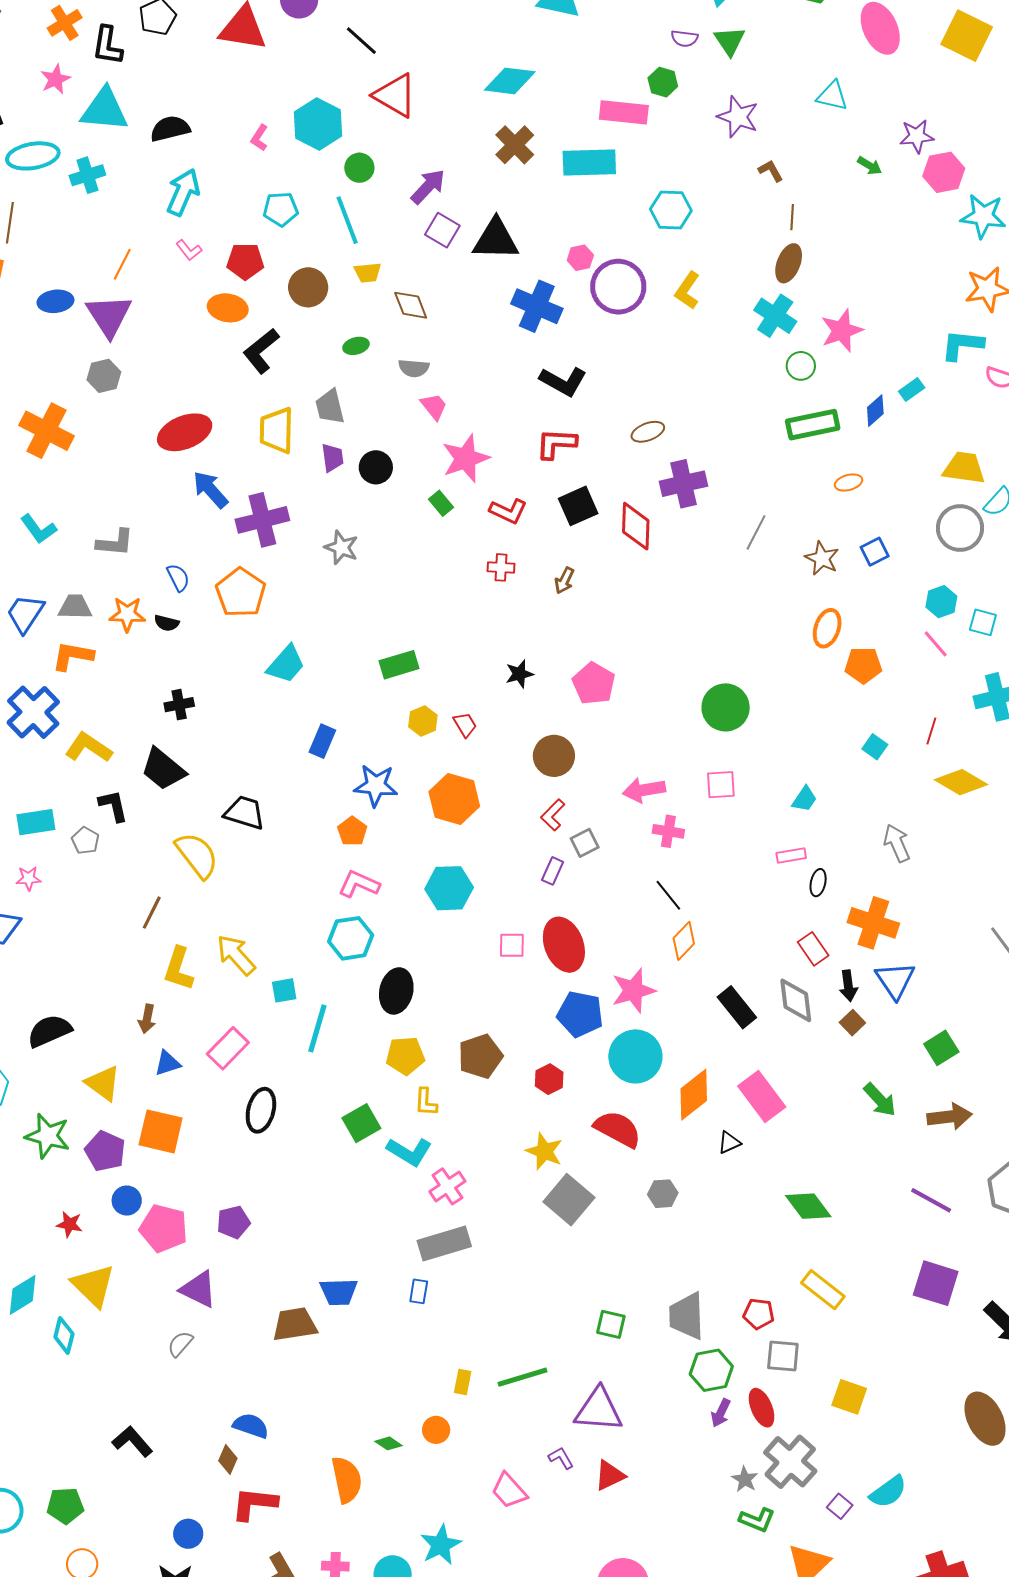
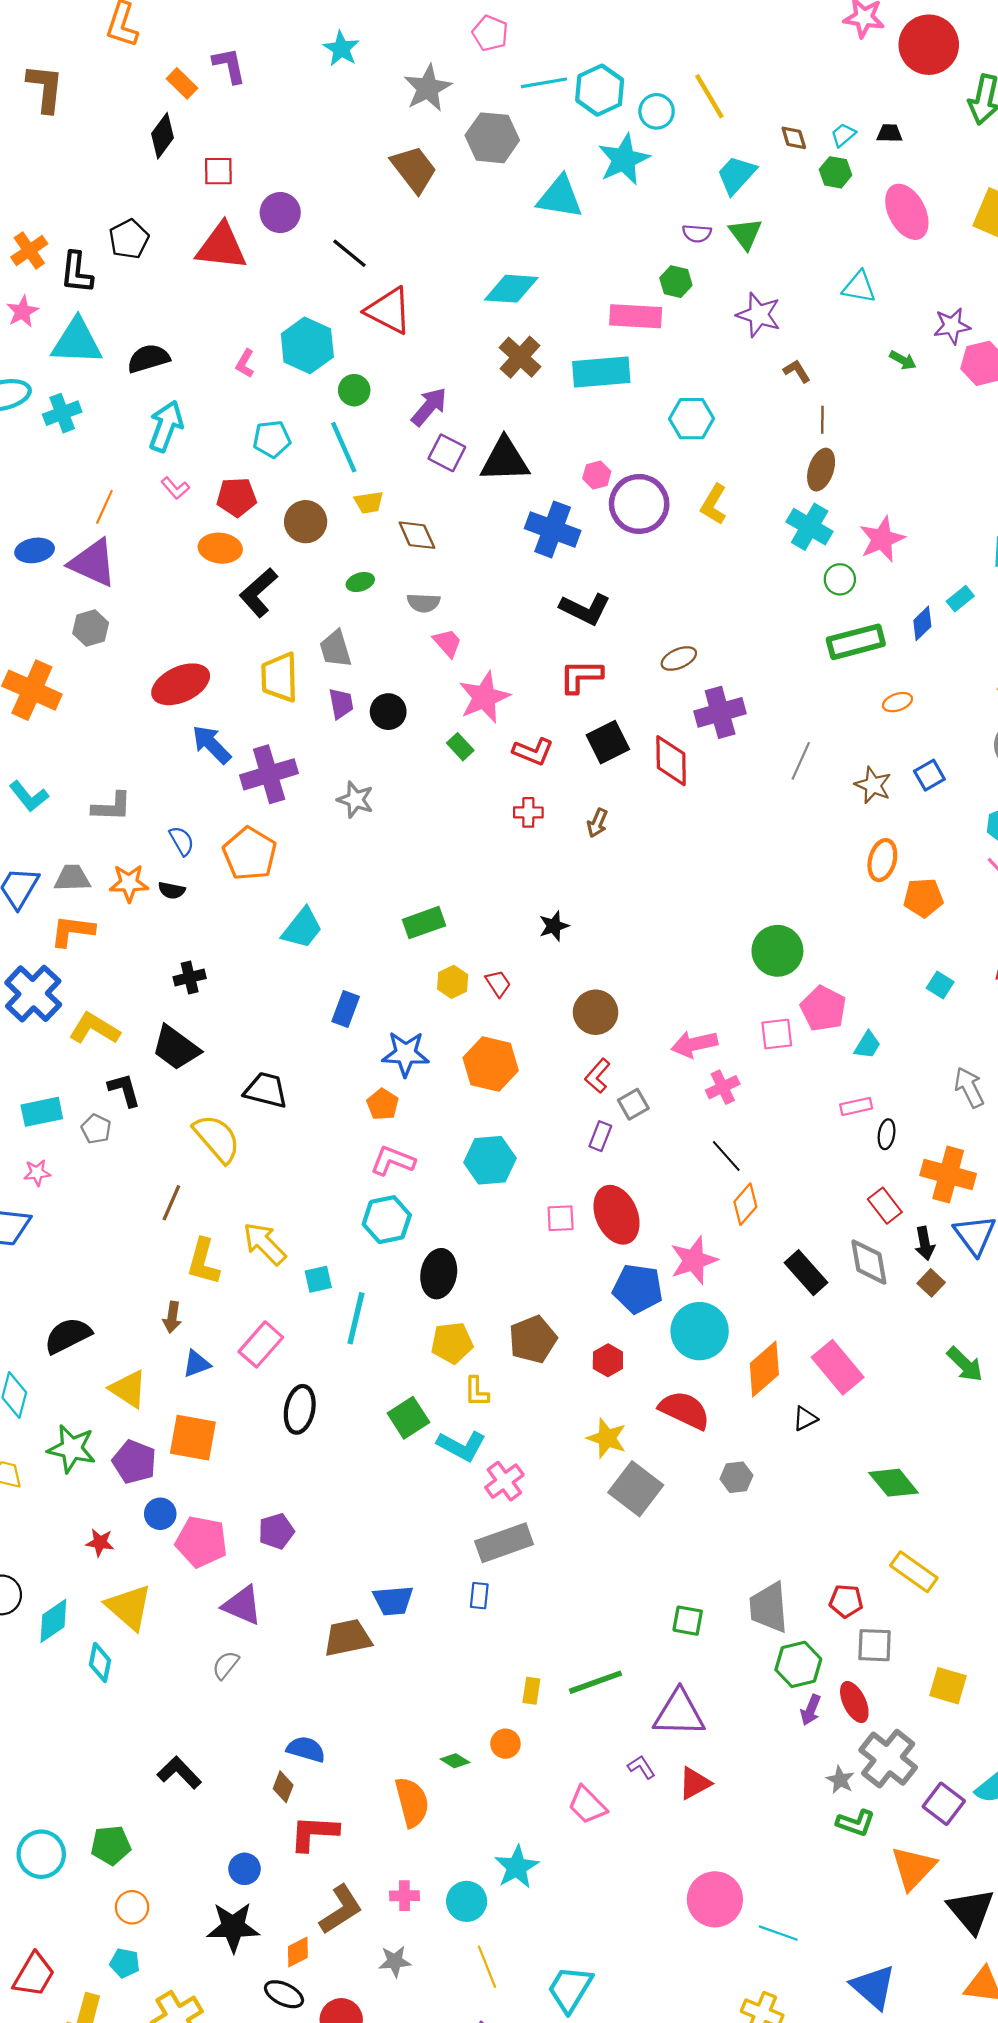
purple triangle: (109, 316) -> (93, 563), turned -30
pink pentagon: (594, 684) -> (823, 1009), moved
pink cross: (668, 831) -> (723, 1087), turned -32
purple square: (840, 1506) -> (944, 1804), size x1.5

